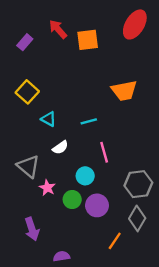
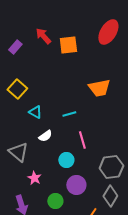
pink star: (47, 188) -> (34, 178), moved
green circle: (72, 200) -> (55, 201), moved

